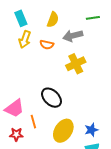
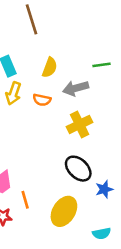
black ellipse: (51, 98) -> (78, 169), moved
blue star: (91, 130) -> (104, 189), moved

